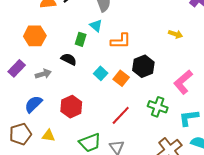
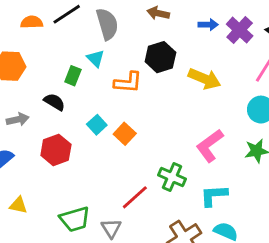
yellow arrow: (176, 34) -> (204, 79), size x1.6
black hexagon: (143, 66) -> (160, 57), moved
red hexagon: (71, 107) -> (56, 150), moved
red line: (121, 115) -> (135, 197), moved

